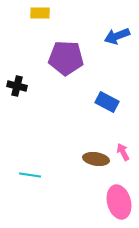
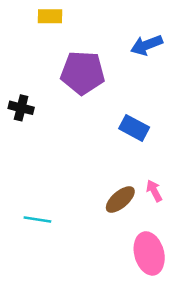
brown ellipse: (96, 159) -> (120, 199), turned -50

